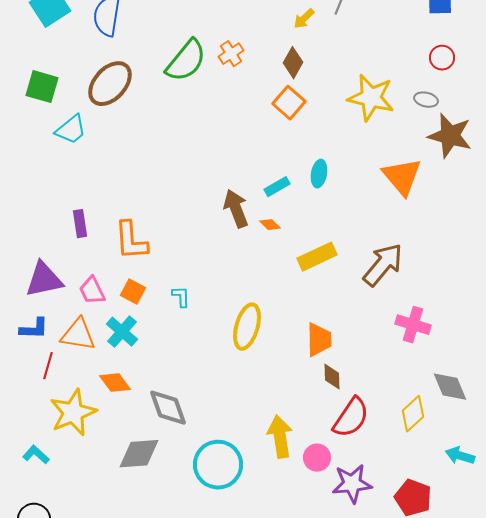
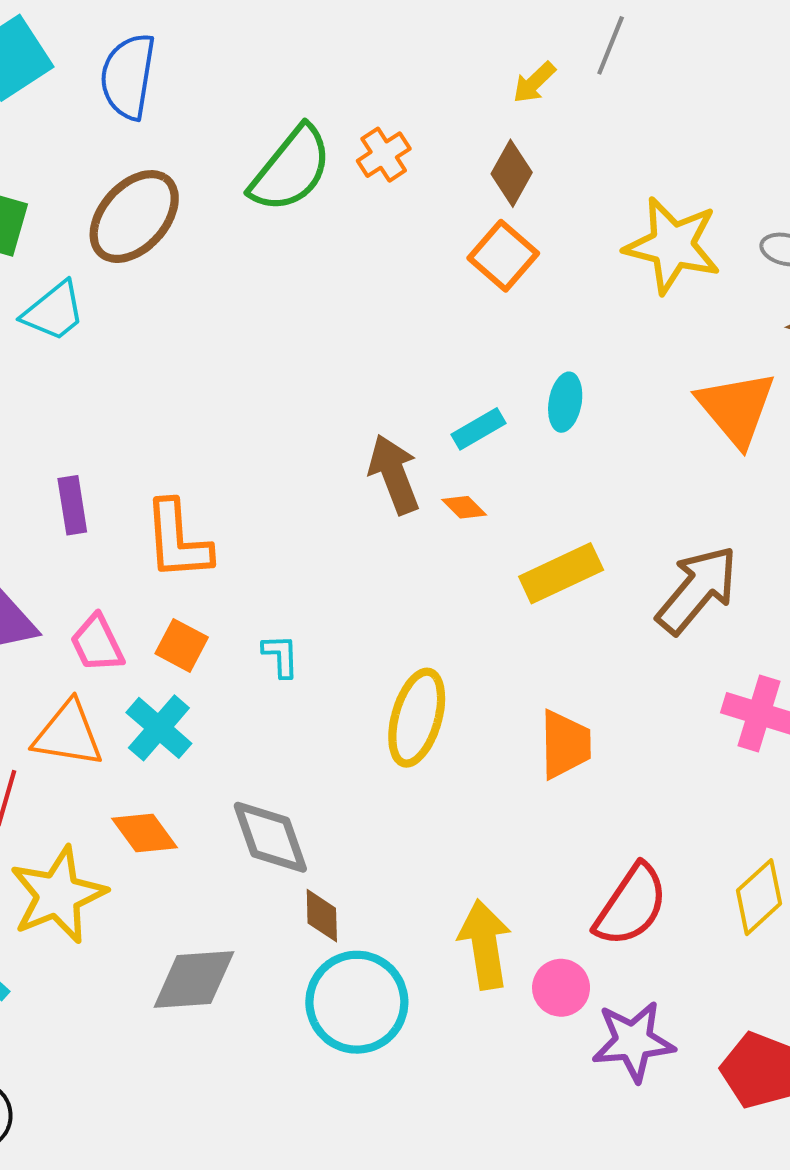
brown diamond: (332, 377) -> (322, 916), moved
gray diamond: (168, 408) -> (270, 837), moved

